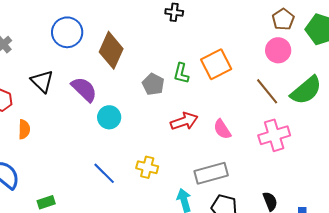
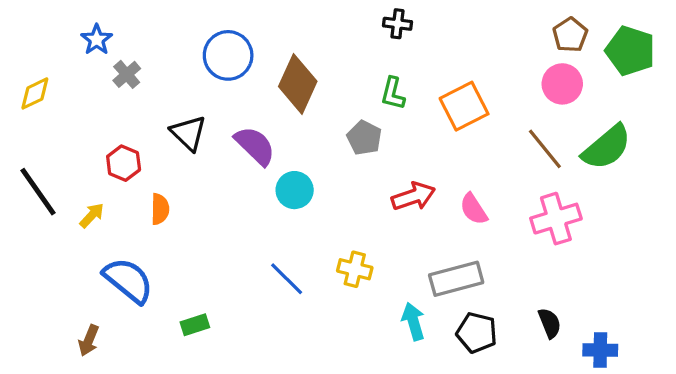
green L-shape: (181, 73) -> (393, 93), moved

